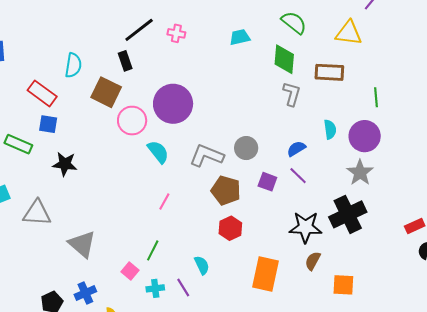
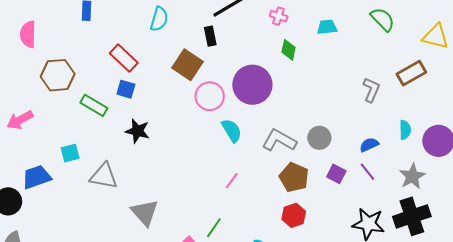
pink cross: (176, 33) -> (279, 16), moved
green diamond: (284, 59) -> (289, 50), moved, size x0.7
cyan semicircle: (73, 65) -> (159, 19), moved
brown rectangle: (329, 72) -> (411, 73), turned -40
gray star: (360, 173) -> (412, 176), moved

